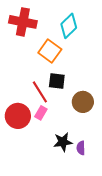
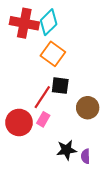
cyan diamond: (69, 26) -> (49, 22), moved
red line: (40, 92) -> (42, 97), turned 65

